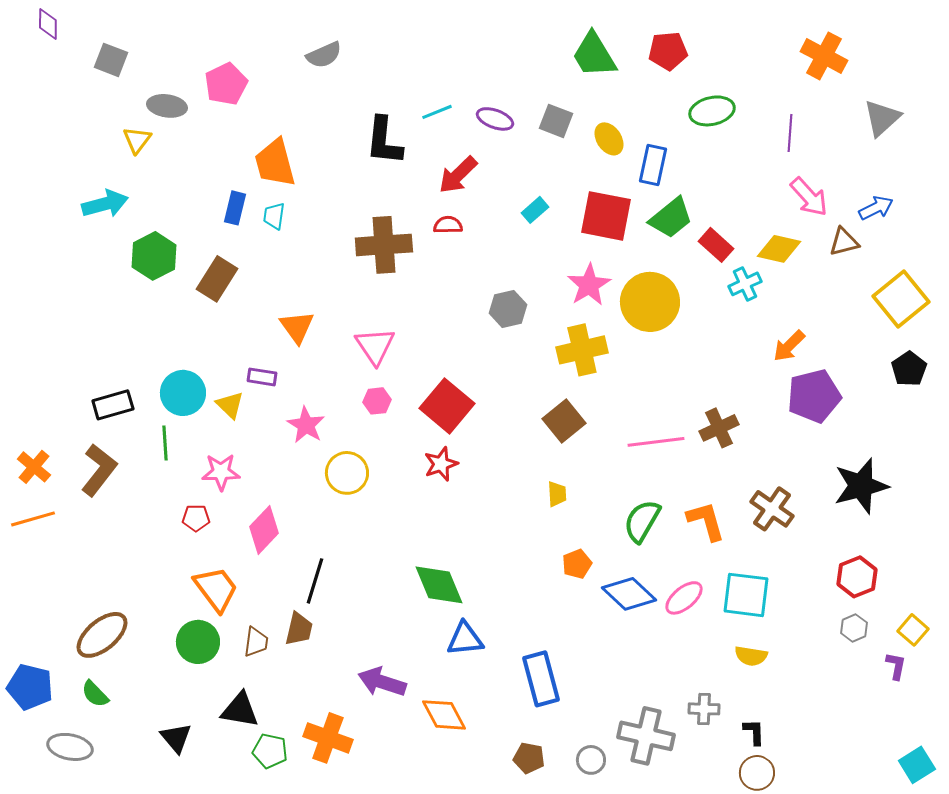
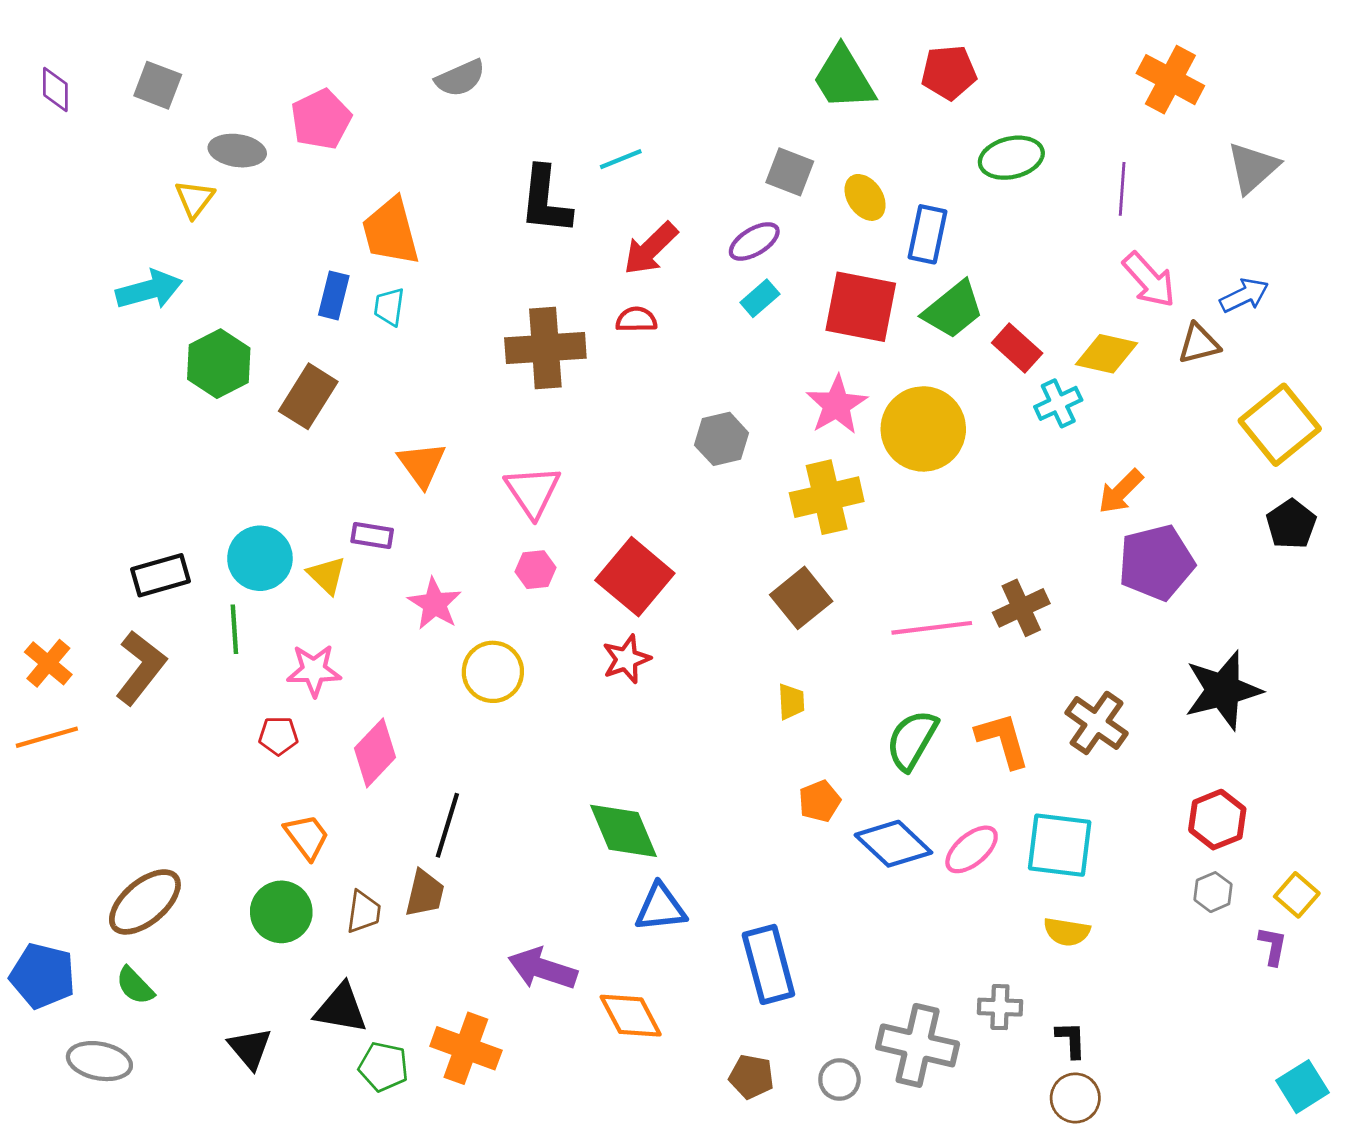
purple diamond: (48, 24) -> (55, 89), moved
purple ellipse: (495, 119) -> (754, 241), moved, turned -51
orange trapezoid: (216, 589) -> (307, 837), size x0.7

